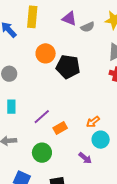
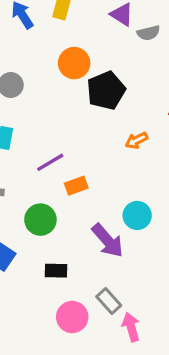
black pentagon: (68, 67) -> (106, 90), turned 30
orange arrow: (93, 122) -> (136, 140), moved
purple arrow: (85, 158) -> (108, 241), size x1.6

